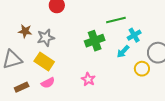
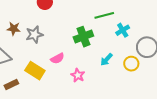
cyan arrow: (123, 51) -> (106, 60), moved
yellow rectangle: (44, 62) -> (35, 71), moved
pink semicircle: (48, 83) -> (57, 58), moved

